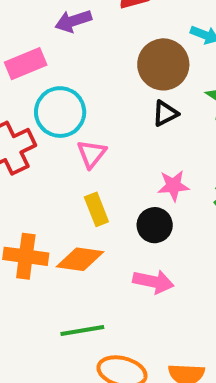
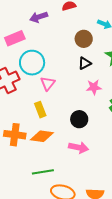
brown circle: (163, 64) -> (84, 39), size x0.7
pink star: (173, 186) -> (94, 87), moved
yellow rectangle: (96, 209) -> (40, 110), moved

